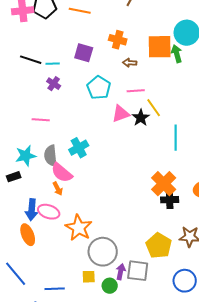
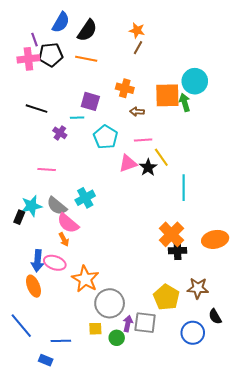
cyan line: (53, 64) -> (77, 118), moved
gray semicircle: (51, 156) -> (57, 206), turned -45
black rectangle: (14, 177) -> (19, 217), moved, turned -48

